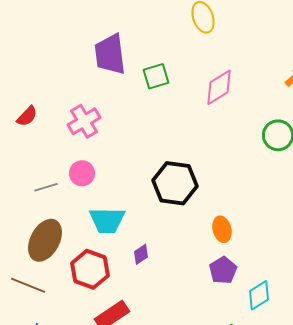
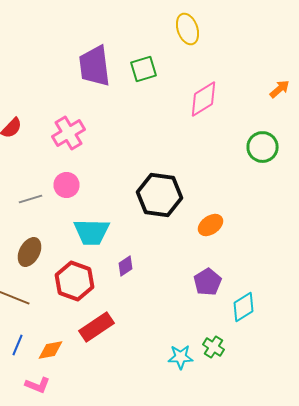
green square: (156, 76) -> (144, 69), moved
orange ellipse: (222, 229) -> (210, 225), moved, turned 70
brown ellipse: (45, 240) -> (30, 252), size x0.7

